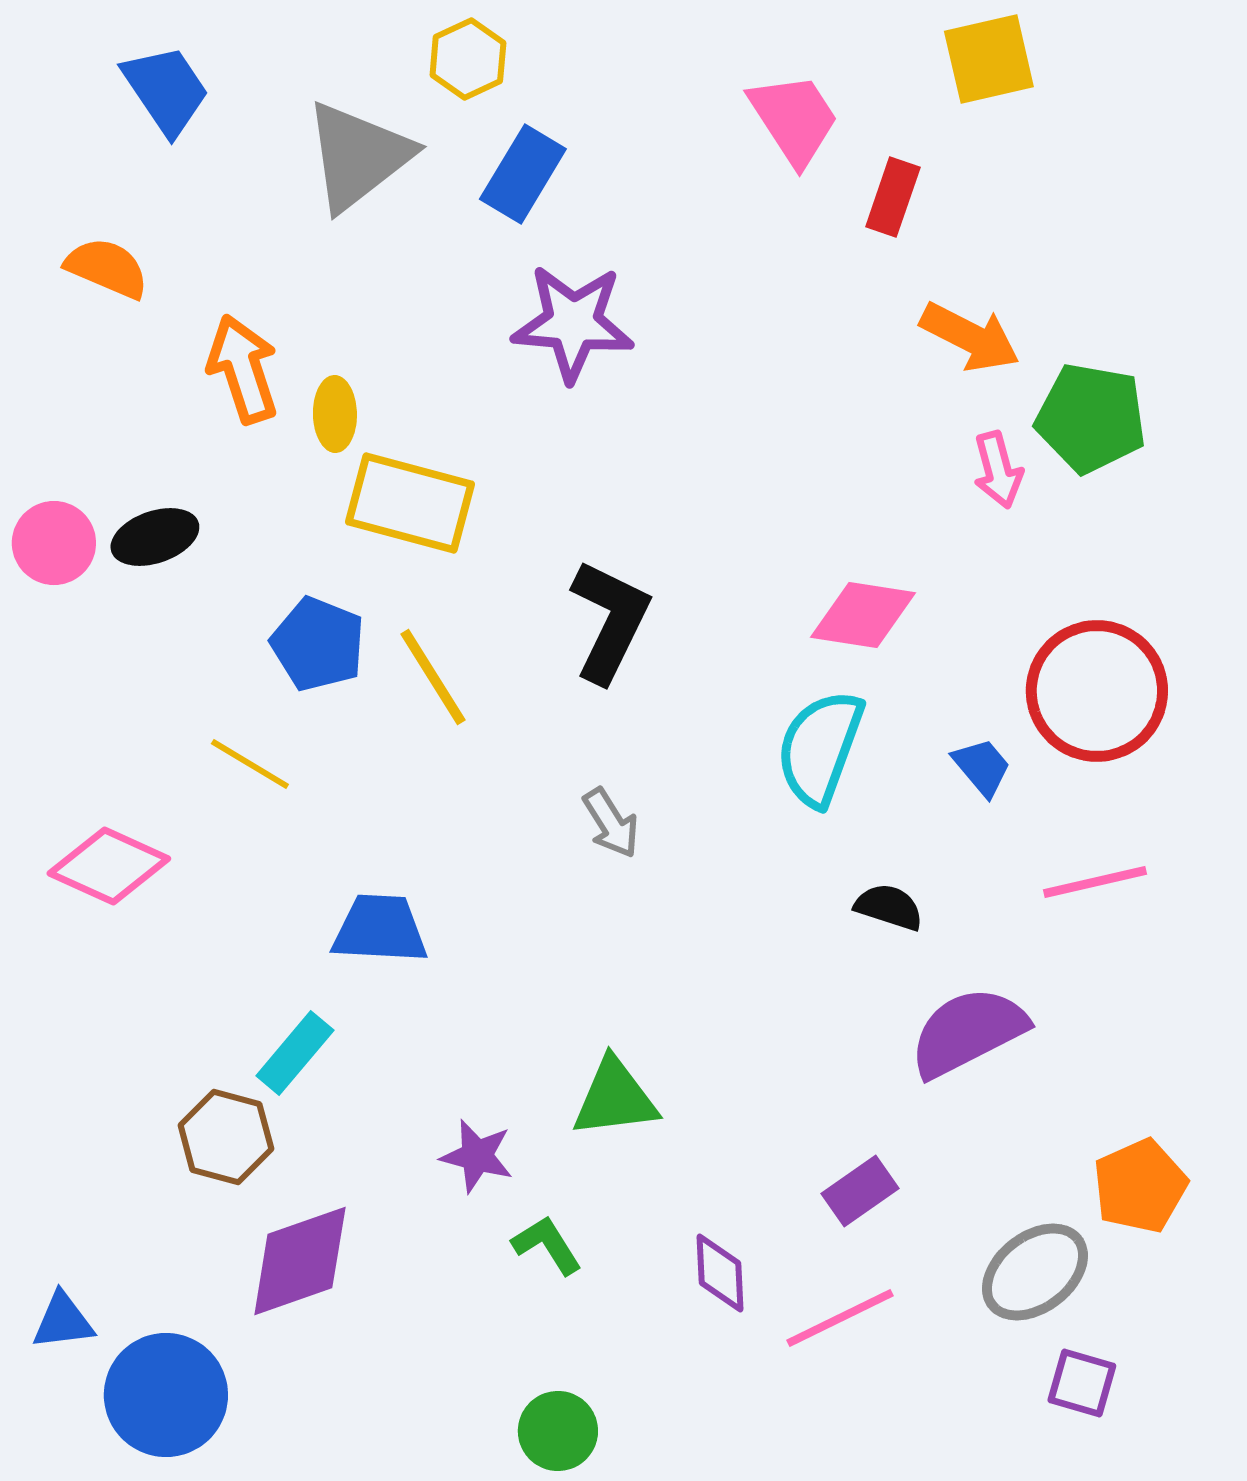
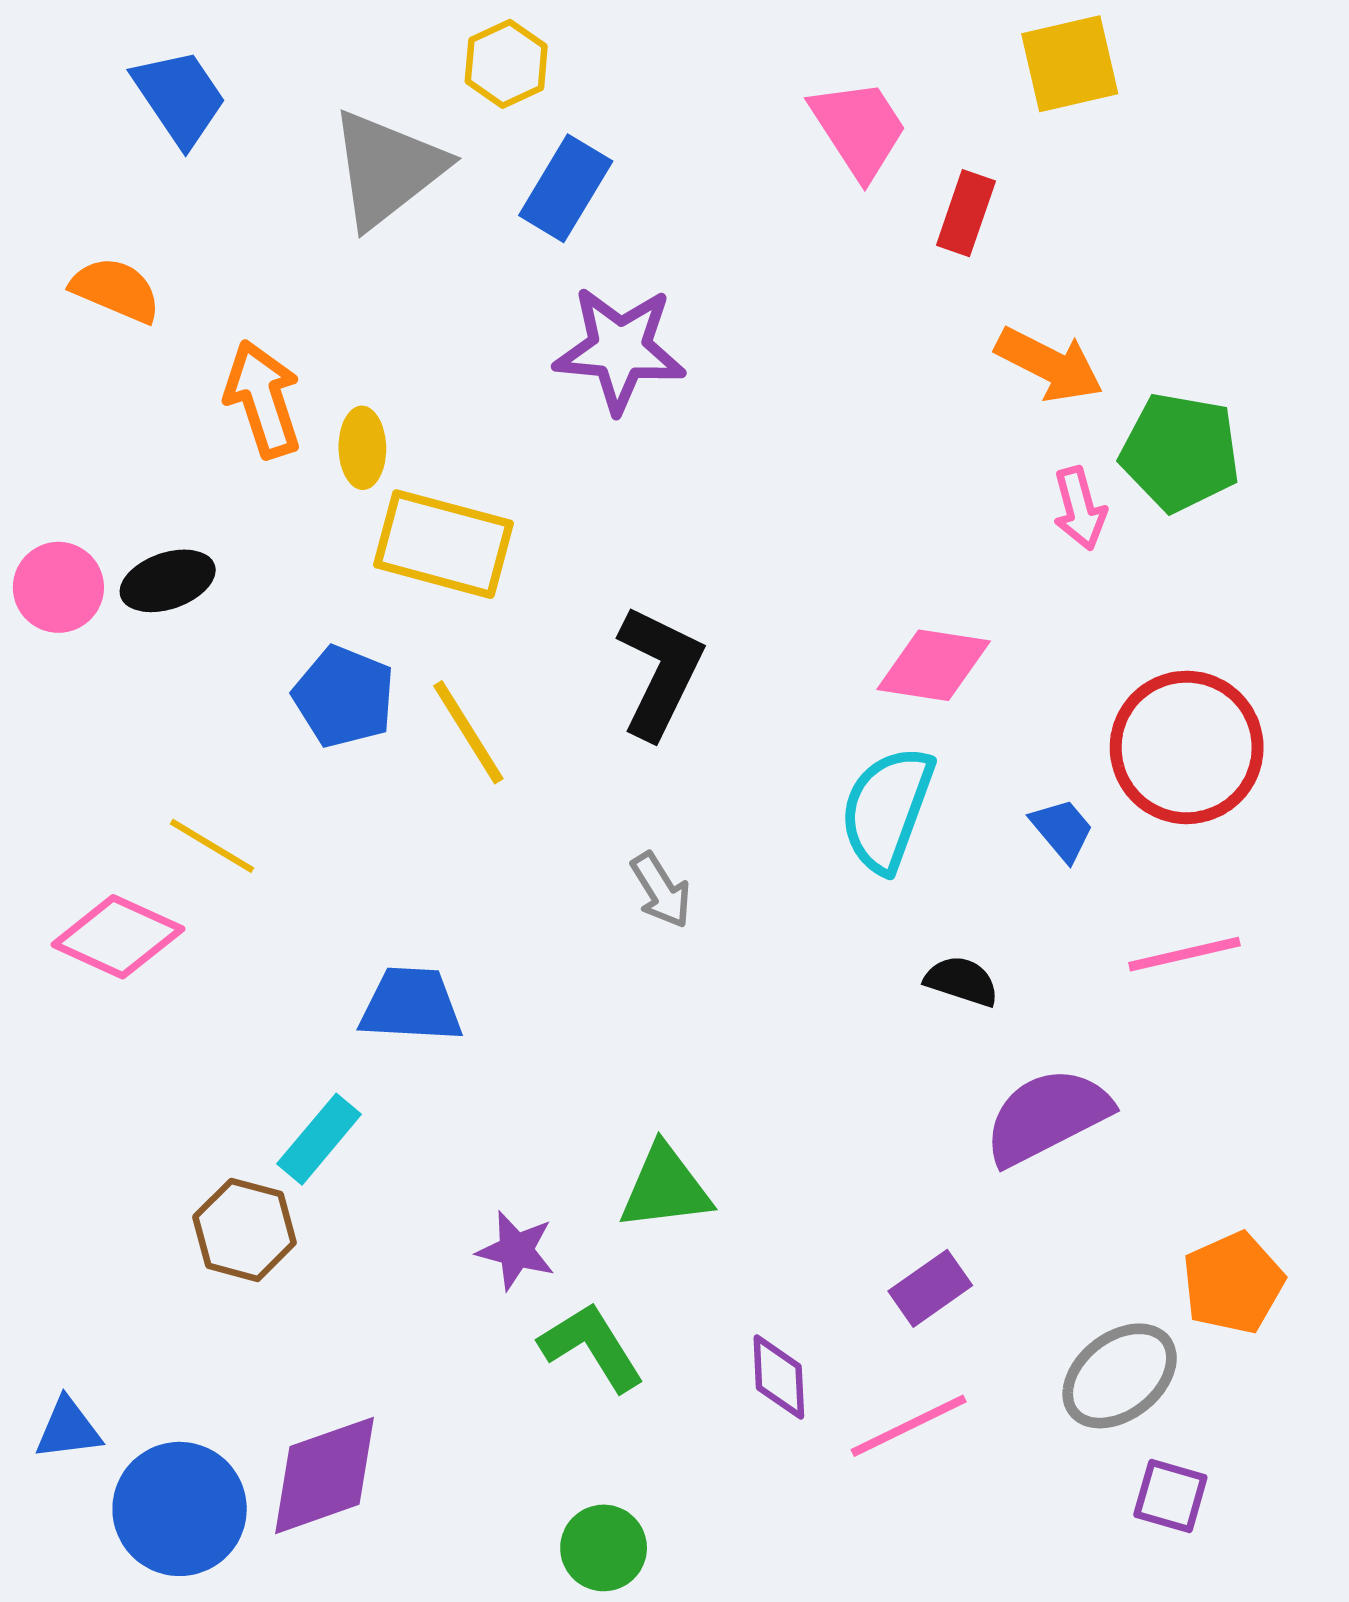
yellow line: (250, 764) -> (212, 846), moved
green L-shape: (547, 1245) -> (592, 1347), size x1.4
purple diamond: (300, 1261) -> (325, 1475), moved

